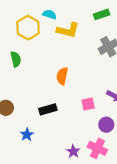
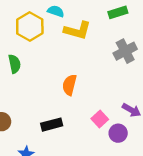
pink square: (88, 104) -> (100, 119), turned -32
purple circle: (106, 125) -> (118, 133), moved

